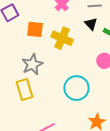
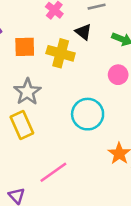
black triangle: (91, 24) -> (83, 32), moved

